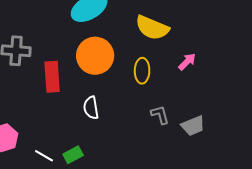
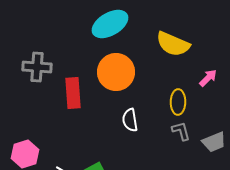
yellow ellipse: (142, 71) -> (178, 102), moved
white semicircle: (91, 108) -> (130, 120), moved

